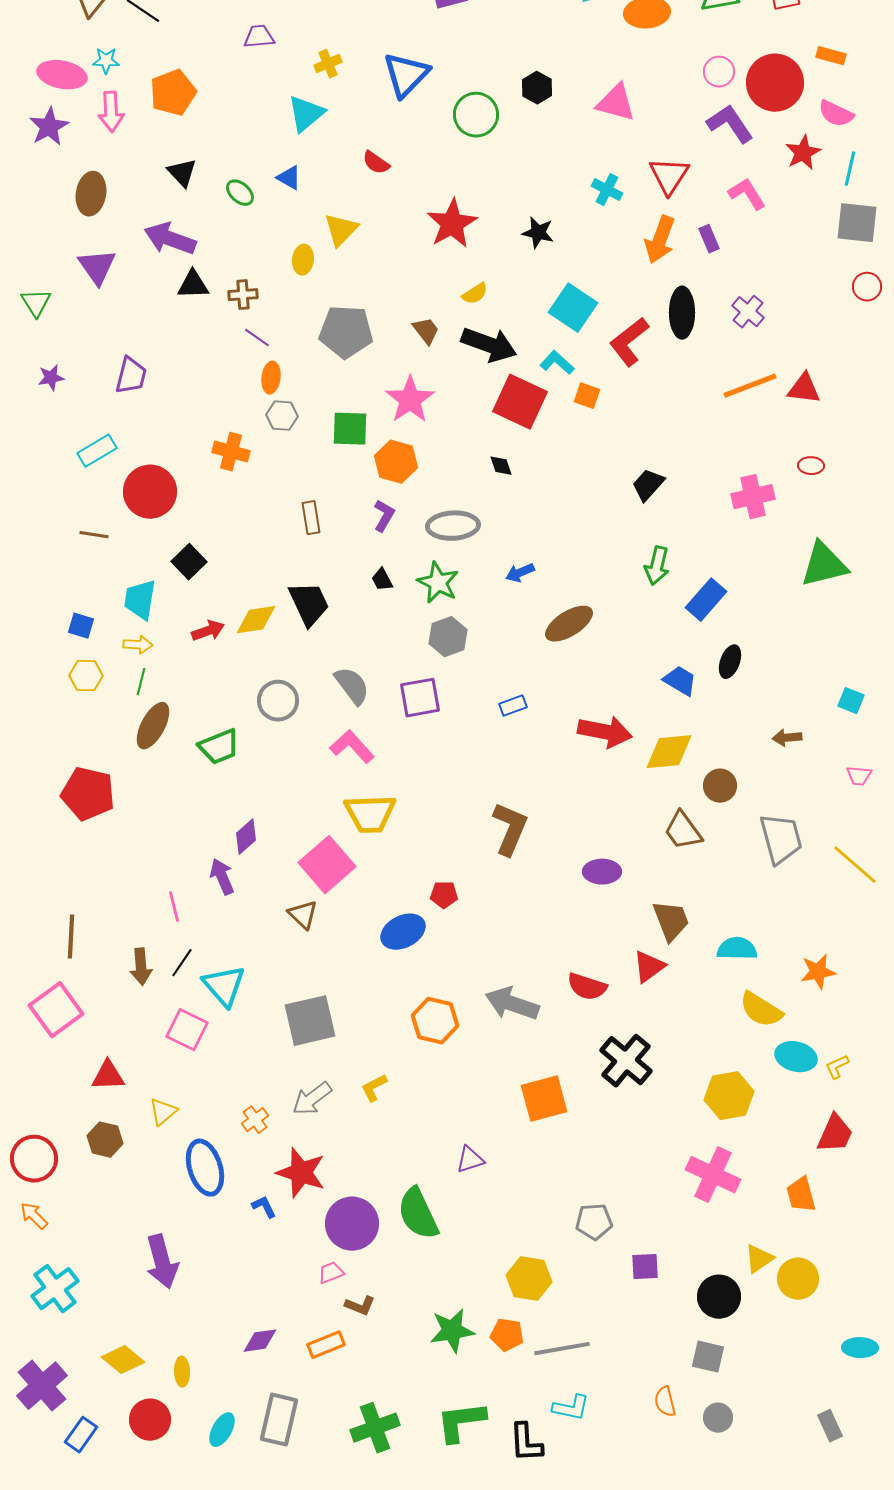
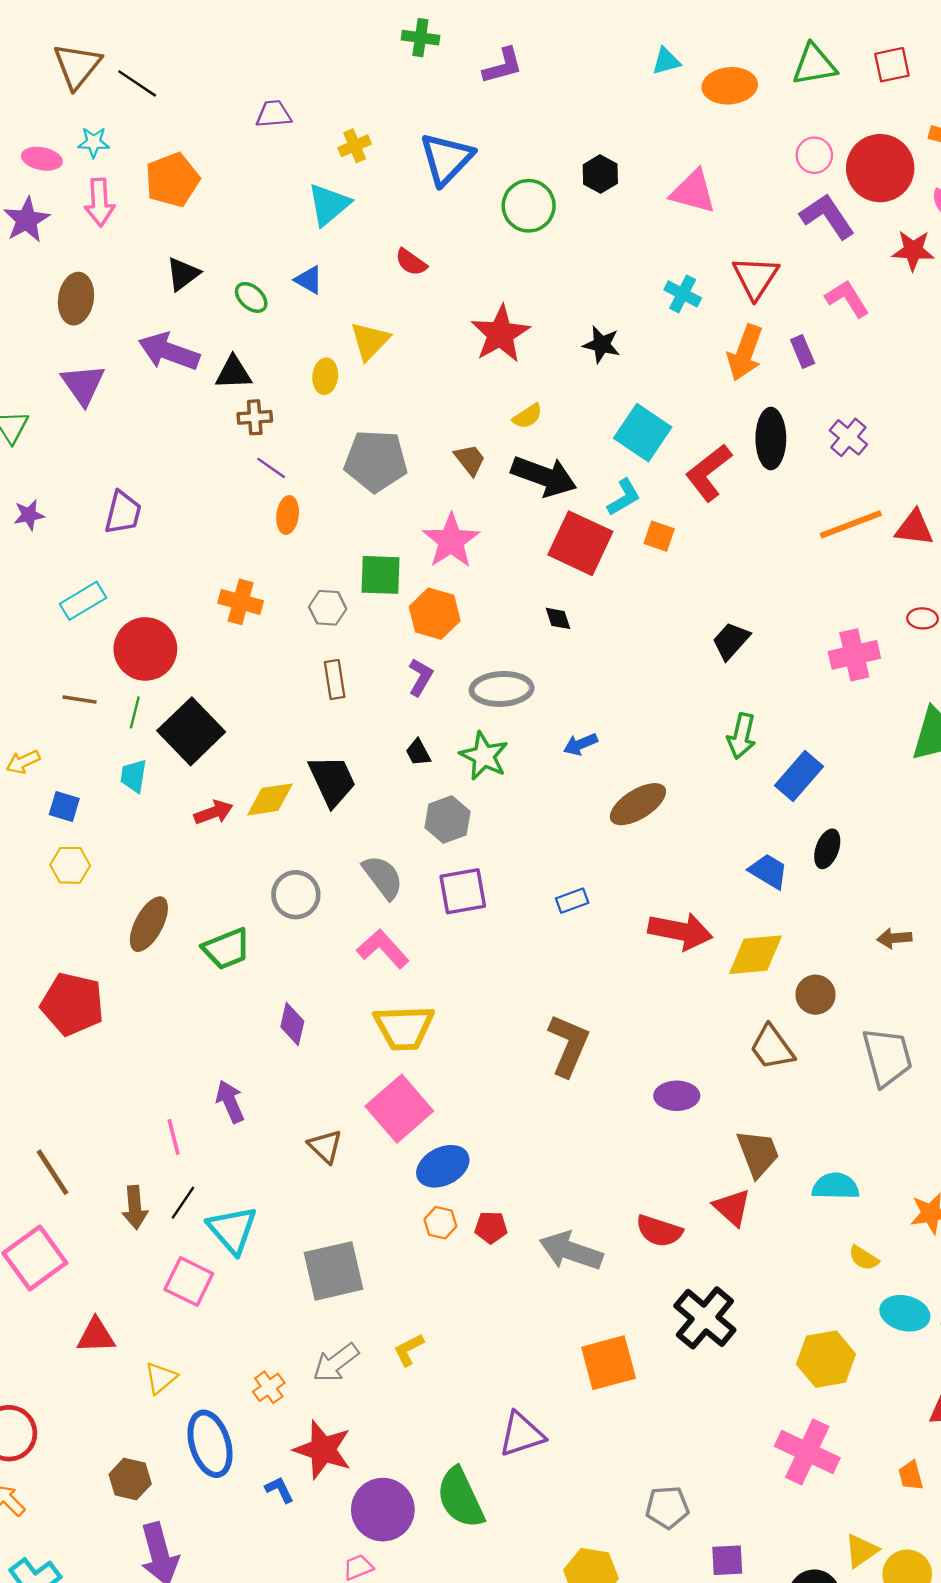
pink ellipse: (62, 75) -> (42, 159), size x0.7
red star: (803, 153) -> (913, 250), turned 30
black triangle: (182, 173) -> (183, 274), turned 36
black triangle: (193, 285) -> (234, 373), moved
cyan L-shape: (557, 363) -> (624, 497), turned 108
gray hexagon: (282, 416) -> (328, 608), moved
black square: (189, 562) -> (191, 731), size x1.6
cyan trapezoid: (140, 600) -> (134, 776), size x0.7
gray hexagon: (448, 637) -> (448, 819), moved
yellow arrow: (138, 645) -> (23, 762), moved, turned 152
green line: (141, 682) -> (135, 712), moved
purple diamond: (246, 837) -> (292, 1024), moved, turned -36
pink square: (327, 865) -> (399, 1109), moved
red pentagon: (444, 895) -> (491, 1227), moved
brown line: (71, 937) -> (52, 1172), turned -36
red triangle: (649, 967) -> (732, 1207), turned -42
yellow semicircle: (761, 1010) -> (864, 1258), size x0.6
orange hexagon: (435, 1021) -> (440, 1223), moved, size x0.6
brown hexagon: (105, 1140) -> (130, 1479), moved
purple triangle: (470, 1160) -> (522, 1434), size x1.4
orange trapezoid: (801, 1195) -> (911, 1475), size x0.7

